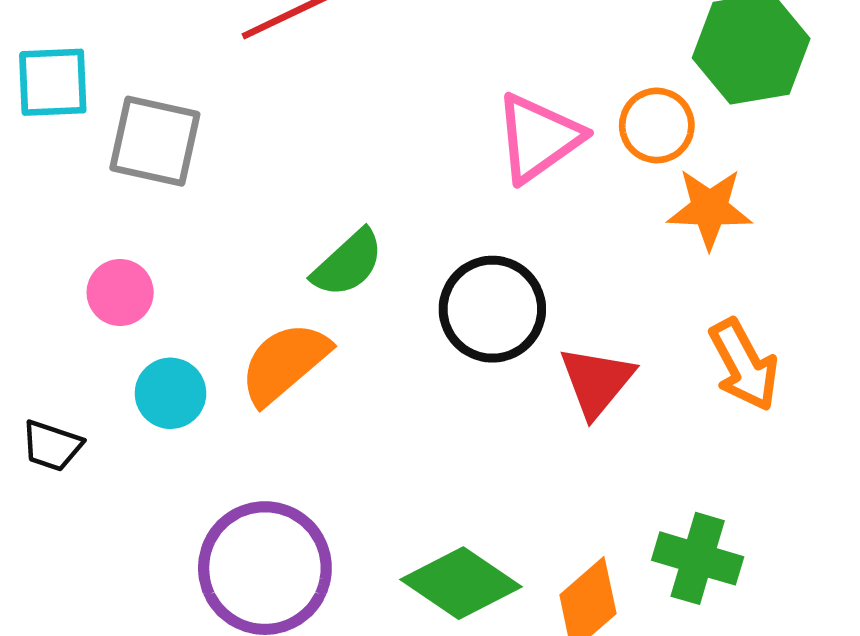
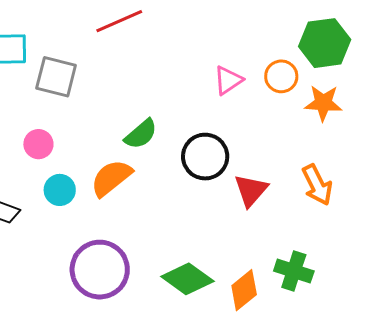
pink triangle: (538, 138) -> (228, 80), size x0.7
orange star: (710, 208) -> (323, 103), moved

